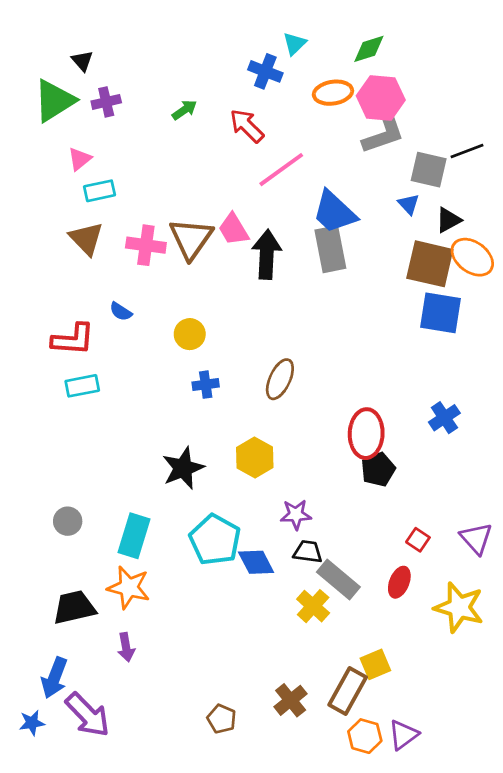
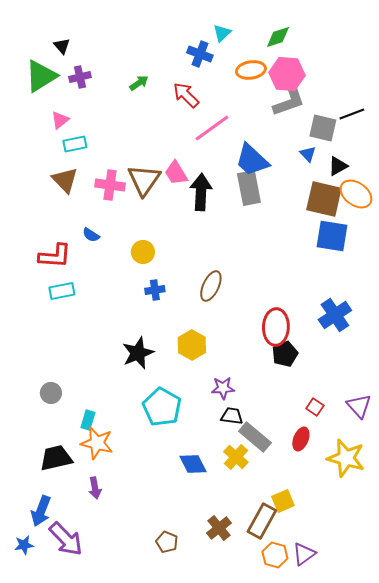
blue cross: (444, 418) -> (335, 315), size x1.4
cyan rectangle: (134, 536) -> (88, 420), moved, size x0.6
blue diamond: (256, 562) -> (193, 464), moved

